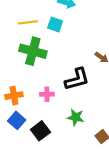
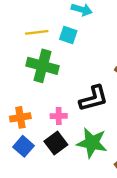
green star: (76, 117) -> (92, 143), size x1.5
black square: (40, 131) -> (56, 143), moved

